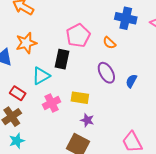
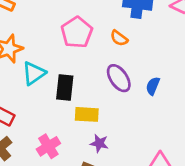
black rectangle: (62, 59) -> (65, 87), moved
cyan triangle: (41, 76) -> (34, 73), moved
pink cross: (52, 103) -> (48, 146), moved

